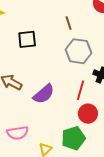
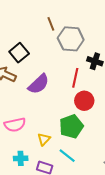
brown line: (69, 23) -> (51, 24), moved
black square: (27, 39) -> (19, 53), moved, turned -30

